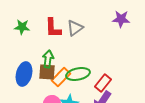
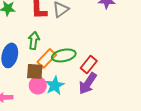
brown square: (47, 72) -> (35, 71), moved

